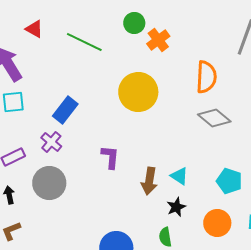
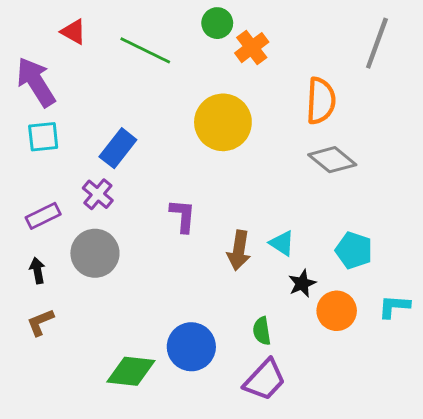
black star: (176, 207) -> (302, 283), moved

